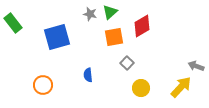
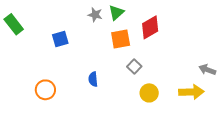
blue square: (57, 37) -> (60, 39), size x0.6
yellow arrow: (181, 87) -> (191, 92), turned 45

